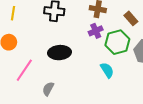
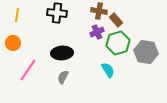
brown rectangle: (131, 18) -> (116, 20), moved
gray semicircle: (48, 89) -> (63, 77), moved

